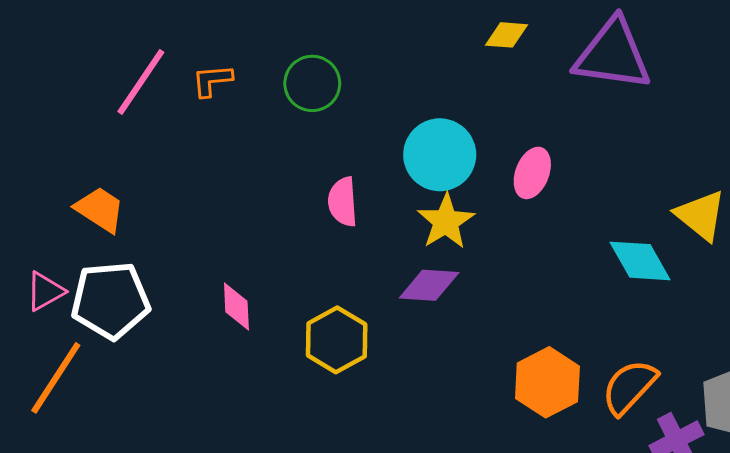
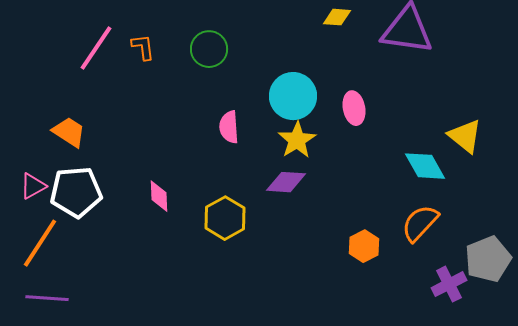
orange L-shape: (212, 80) -> (143, 47), turned 88
pink ellipse: (532, 173) -> (354, 108), turned -32
orange hexagon: (547, 382) -> (364, 246), size x0.7
orange semicircle: (629, 387) -> (420, 223), moved

